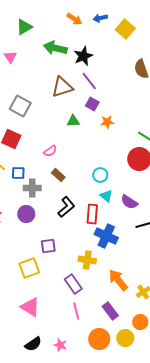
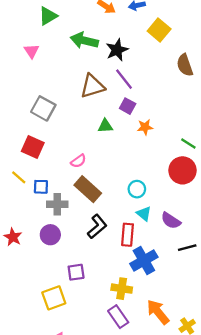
yellow square: (125, 29) -> (159, 30), moved
brown rectangle: (58, 175) -> (88, 189), size x1.6
blue cross: (106, 236) -> (144, 260), turned 35
purple rectangle: (73, 284) -> (118, 317), moved

